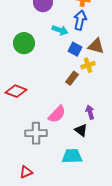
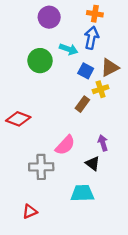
green circle: (24, 43) -> (40, 61), moved
brown triangle: (96, 46) -> (110, 67), turned -42

